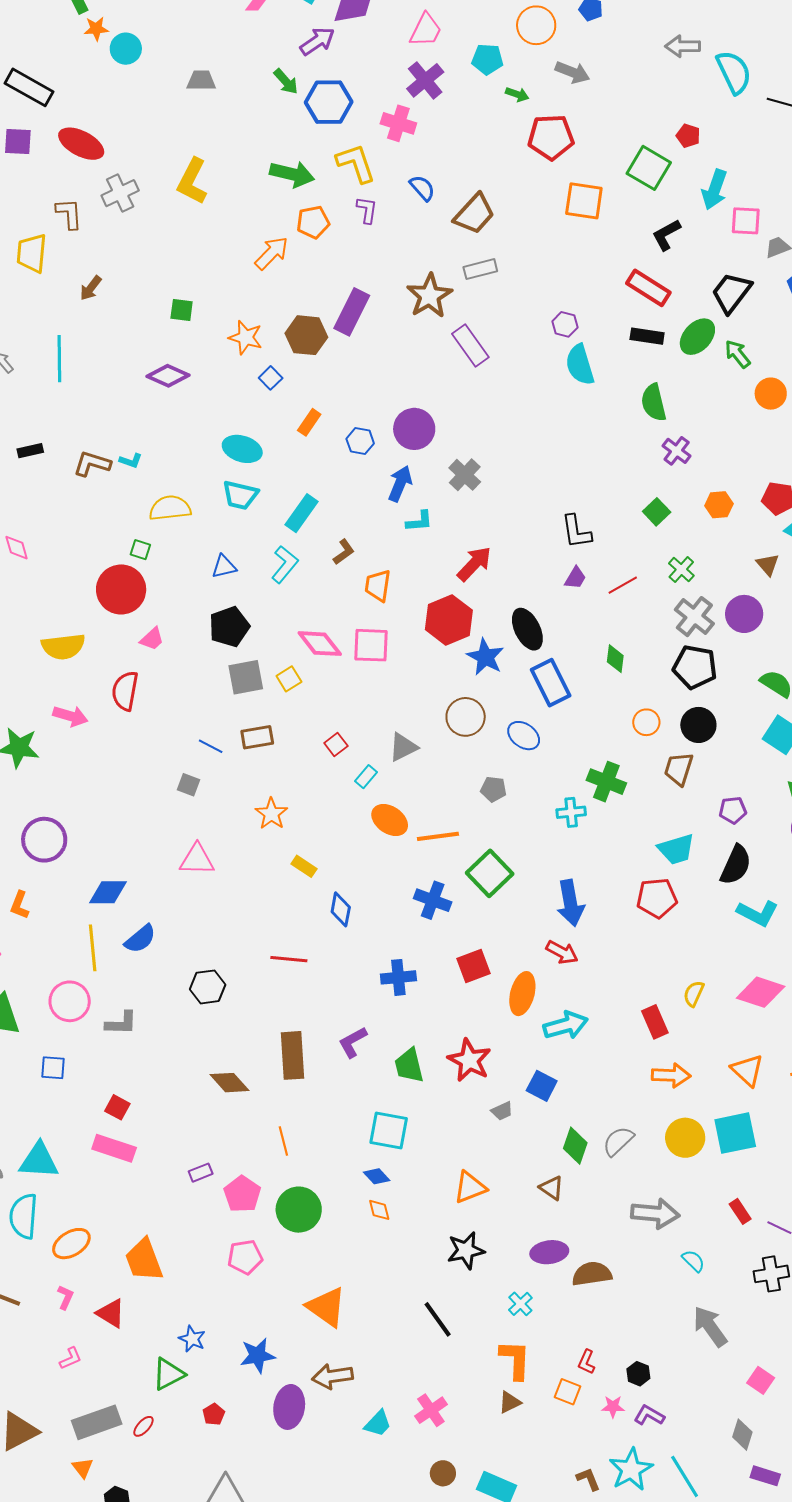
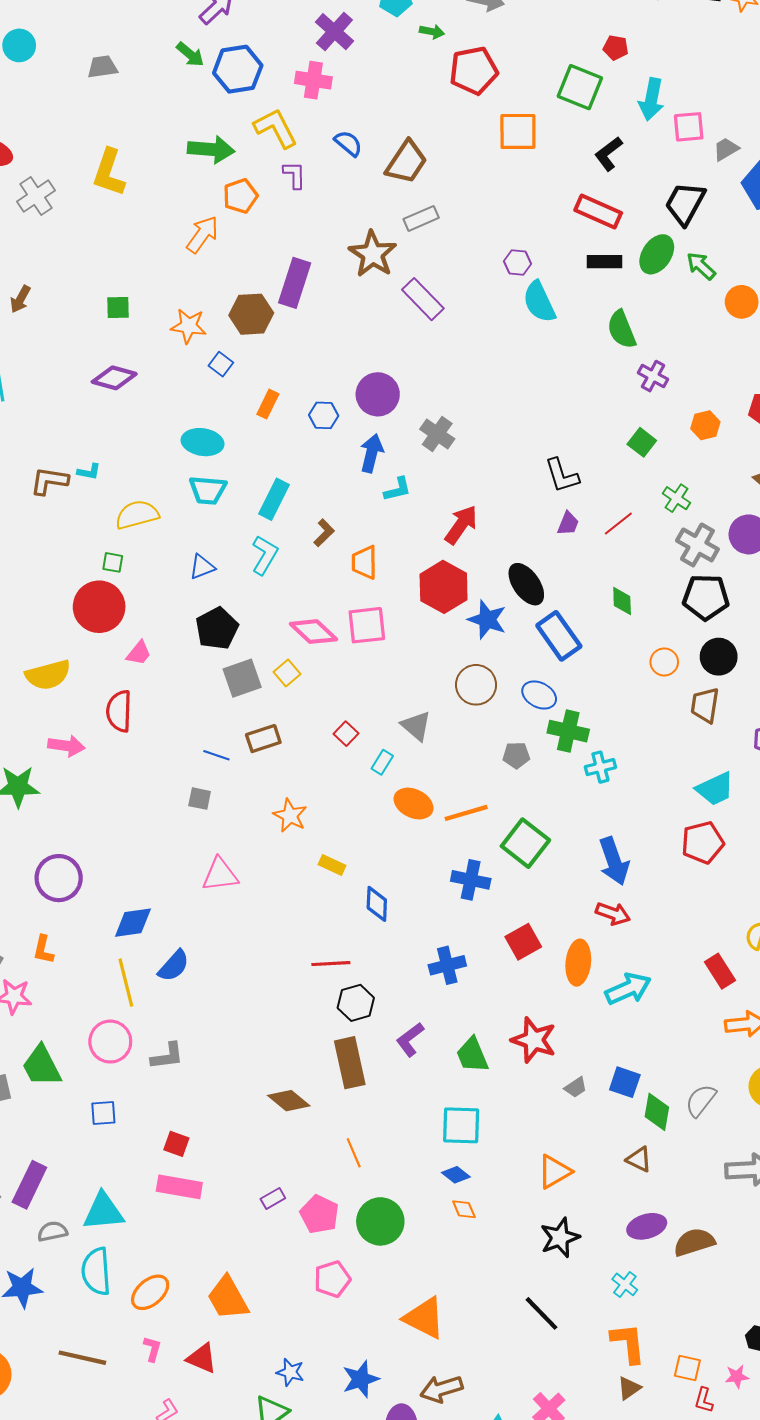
gray triangle: (403, 747) -> (416, 726), turned -44
green cross: (606, 782) -> (568, 731), moved
black hexagon: (208, 987) -> (356, 1003), moved
blue square: (542, 1086) -> (625, 1082), moved
red L-shape: (586, 1362) -> (704, 1400), moved

